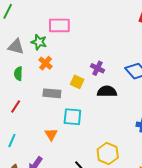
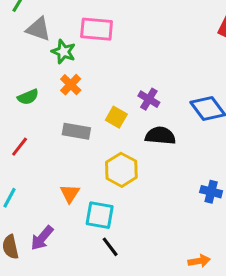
gray triangle: (16, 47) -> (38, 29), moved
green semicircle: (18, 74) -> (28, 97), turned -120
cyan square: (72, 117) -> (100, 215), moved
yellow hexagon: (108, 153) -> (121, 170), moved

